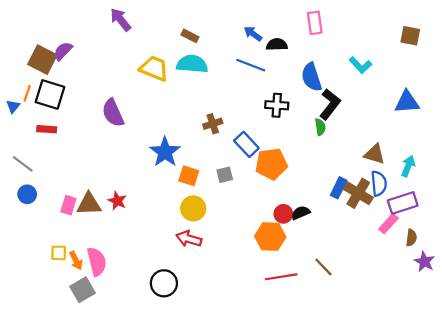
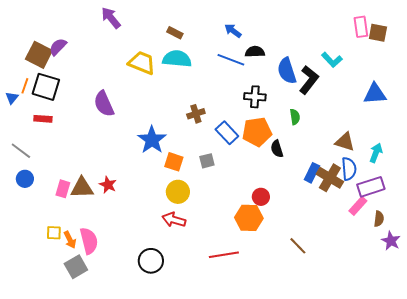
pink rectangle: (315, 23) -> (361, 27), moved
black semicircle: (277, 45) -> (255, 52), moved
black L-shape: (330, 104) -> (309, 80), moved
orange pentagon: (271, 164) -> (257, 132), moved
black semicircle: (301, 213) -> (277, 149), moved, turned -84
red line: (281, 277) -> (224, 255), moved

